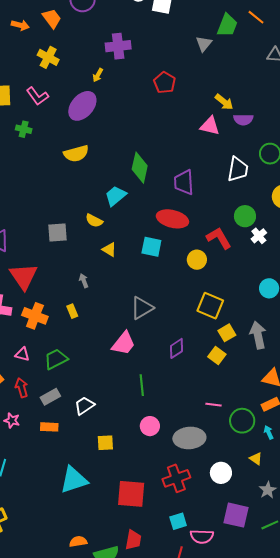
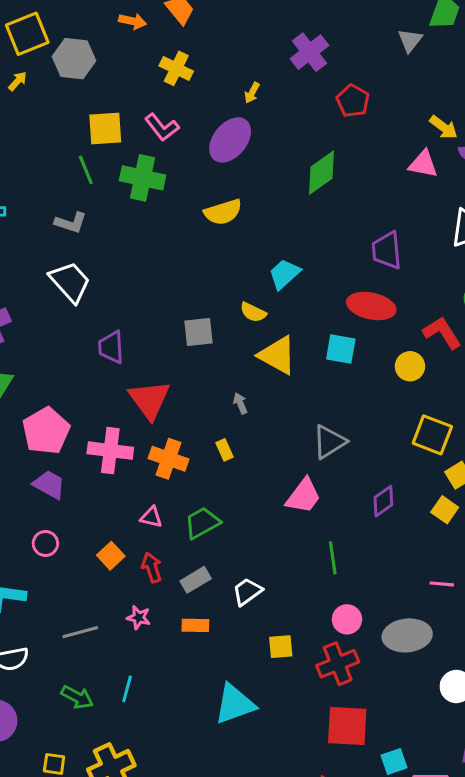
purple cross: (118, 46) -> (309, 52), moved, turned -30
green cross: (24, 129) -> (143, 178), size x1.8
green diamond: (140, 168) -> (321, 173), moved, turned 44
yellow triangle: (109, 250) -> (277, 355), size x1.8
red cross: (176, 478) -> (338, 664), moved
red square: (131, 494) -> (347, 726), moved

